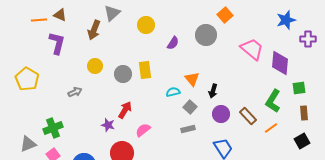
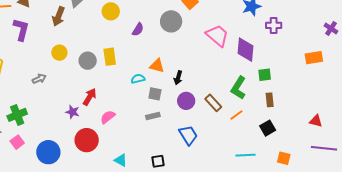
orange triangle: (192, 79) -> (157, 66), turned -35
gray square: (190, 107) -> (155, 94), turned -32

